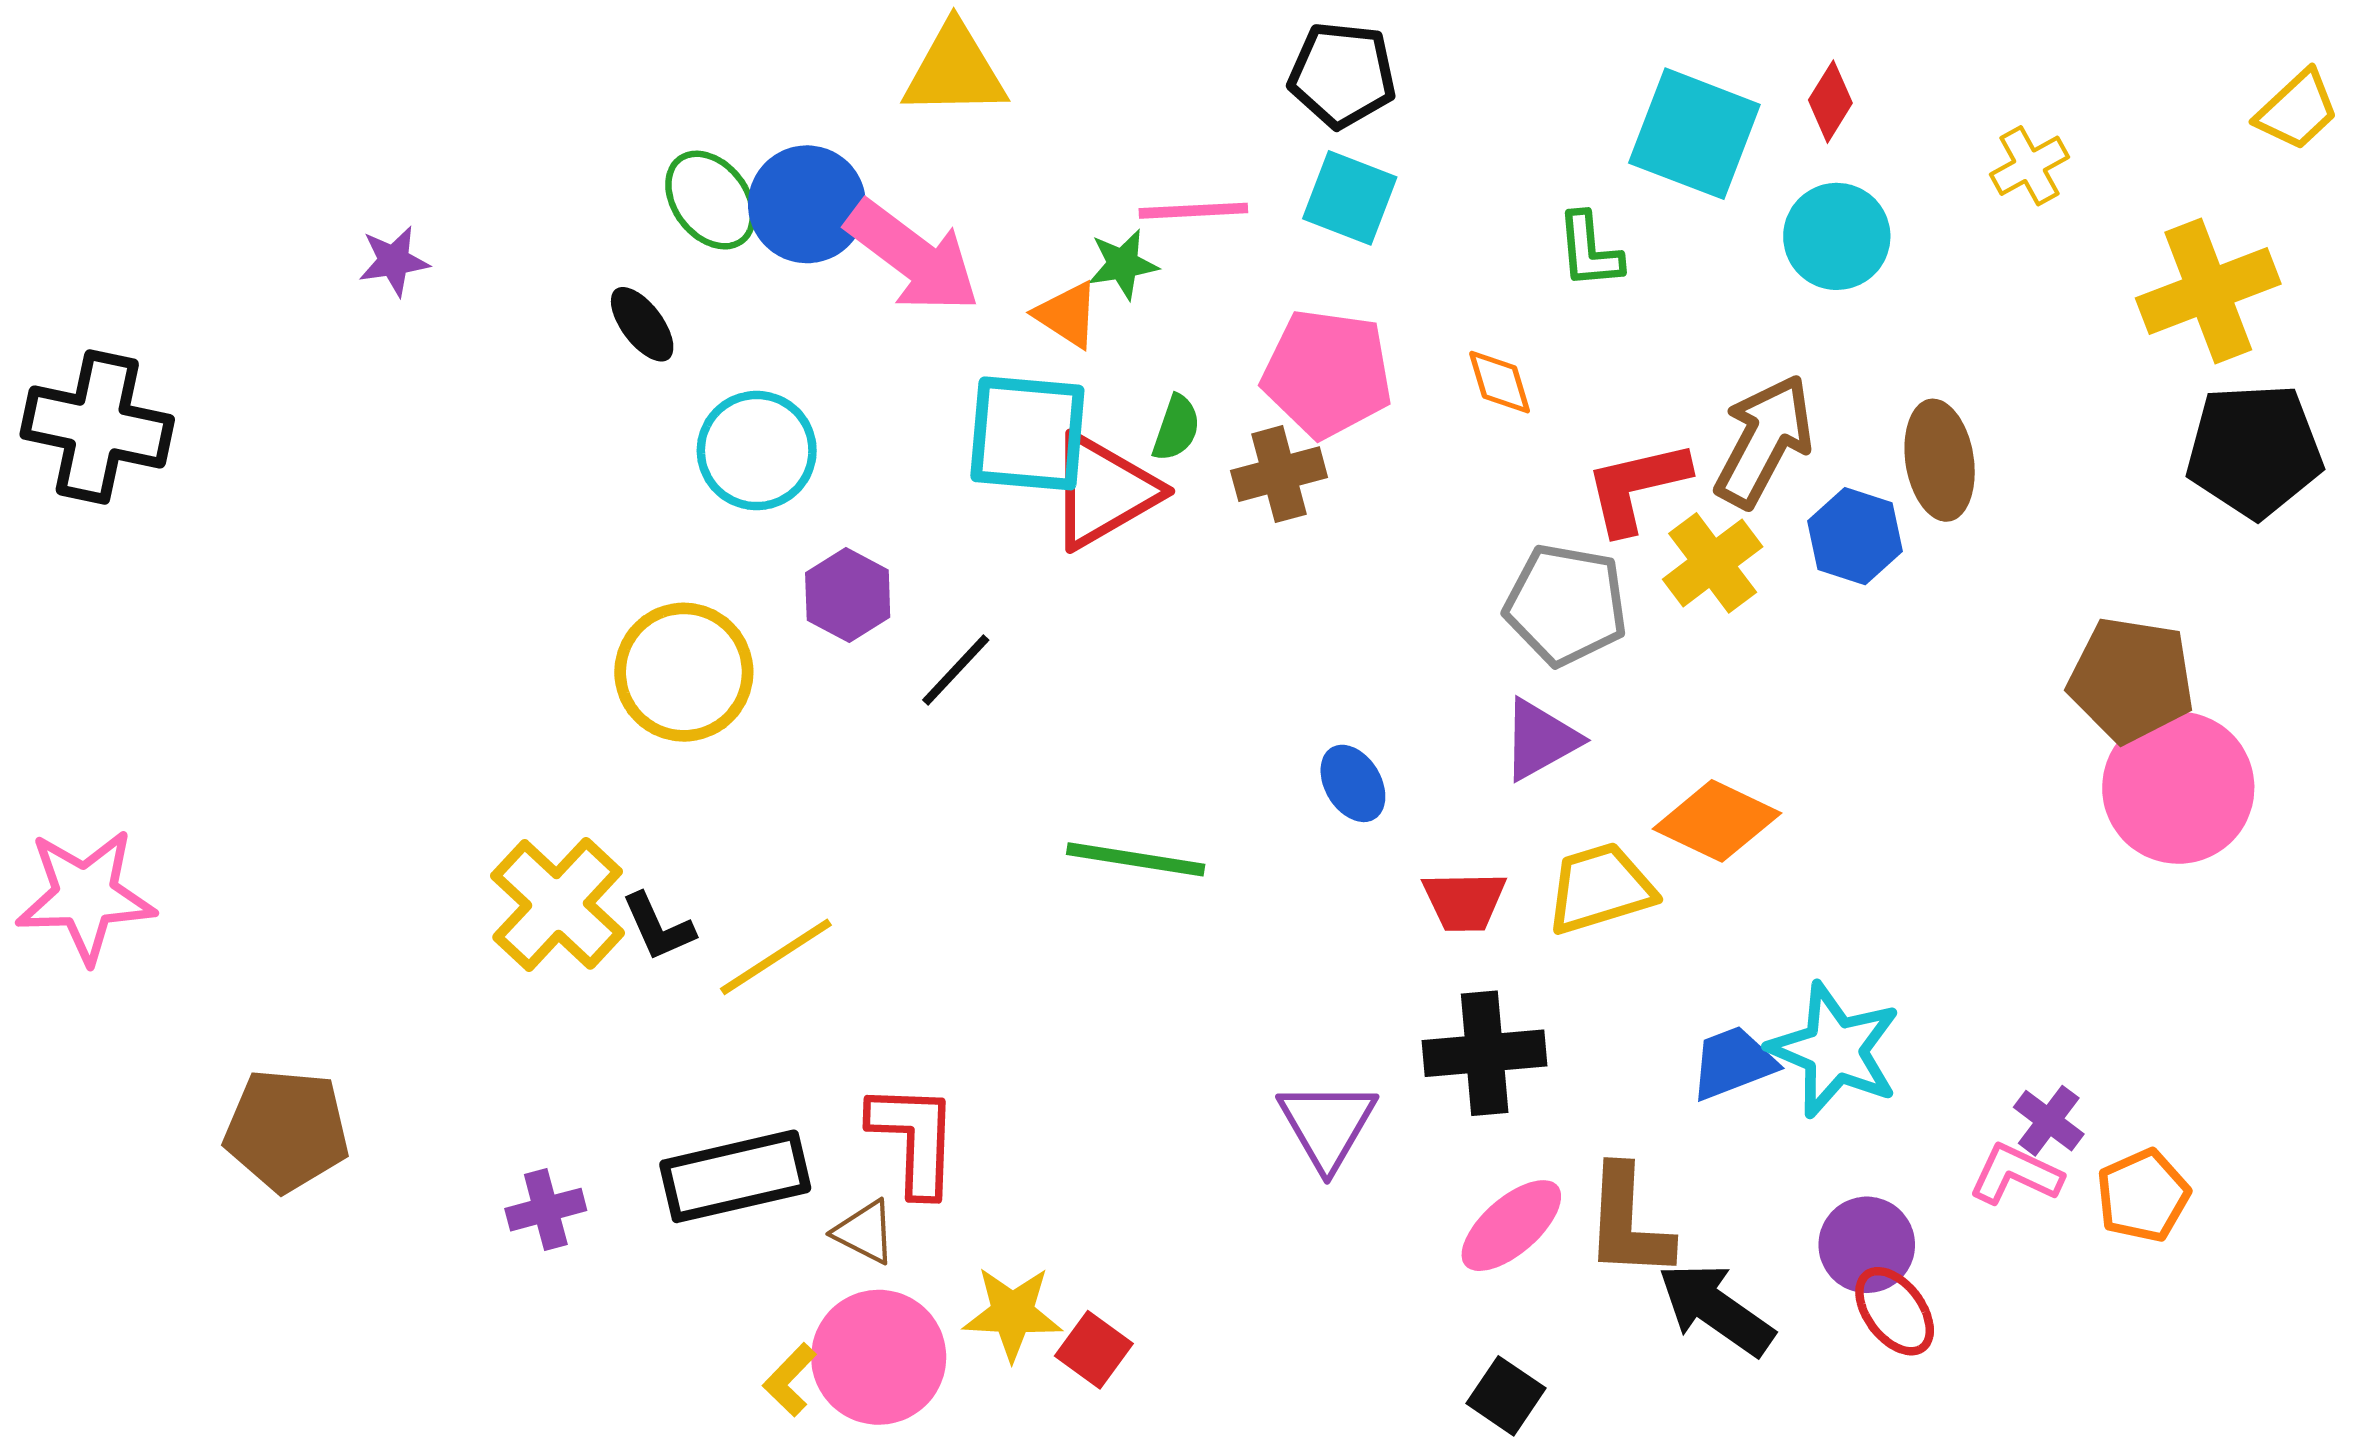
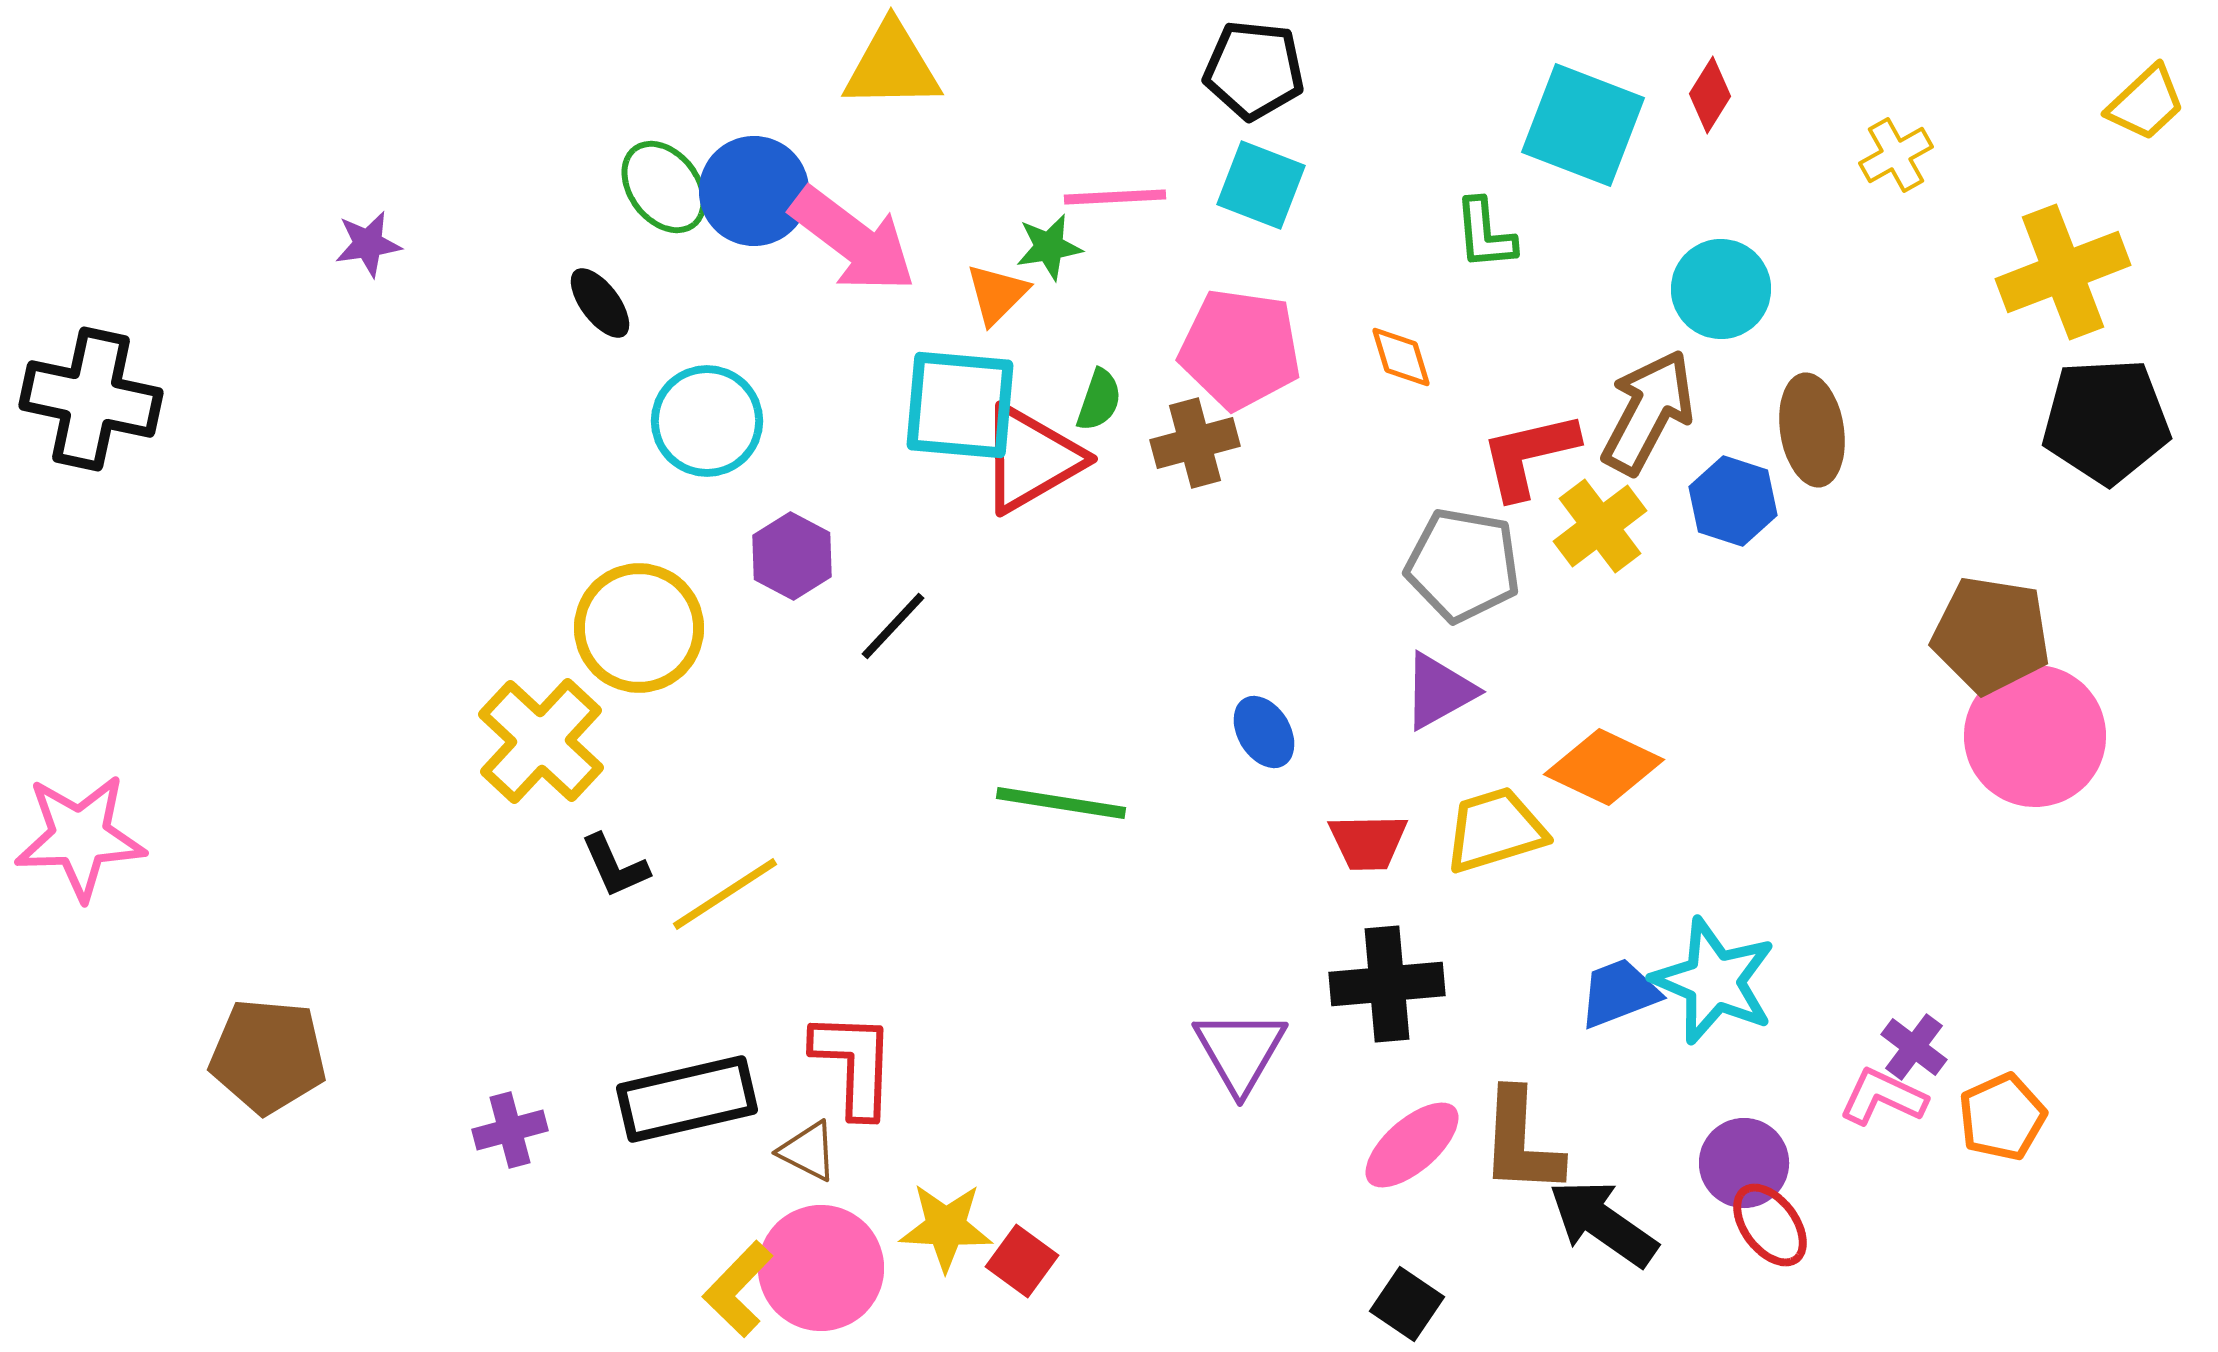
cyan circle: (1837, 236) -> (1721, 289), moved
orange triangle: (1067, 315) -> (997, 294), turned 42
yellow cross: (558, 904) -> (541, 741), moved
yellow L-shape: (790, 1380) -> (738, 1289), size x1.4

